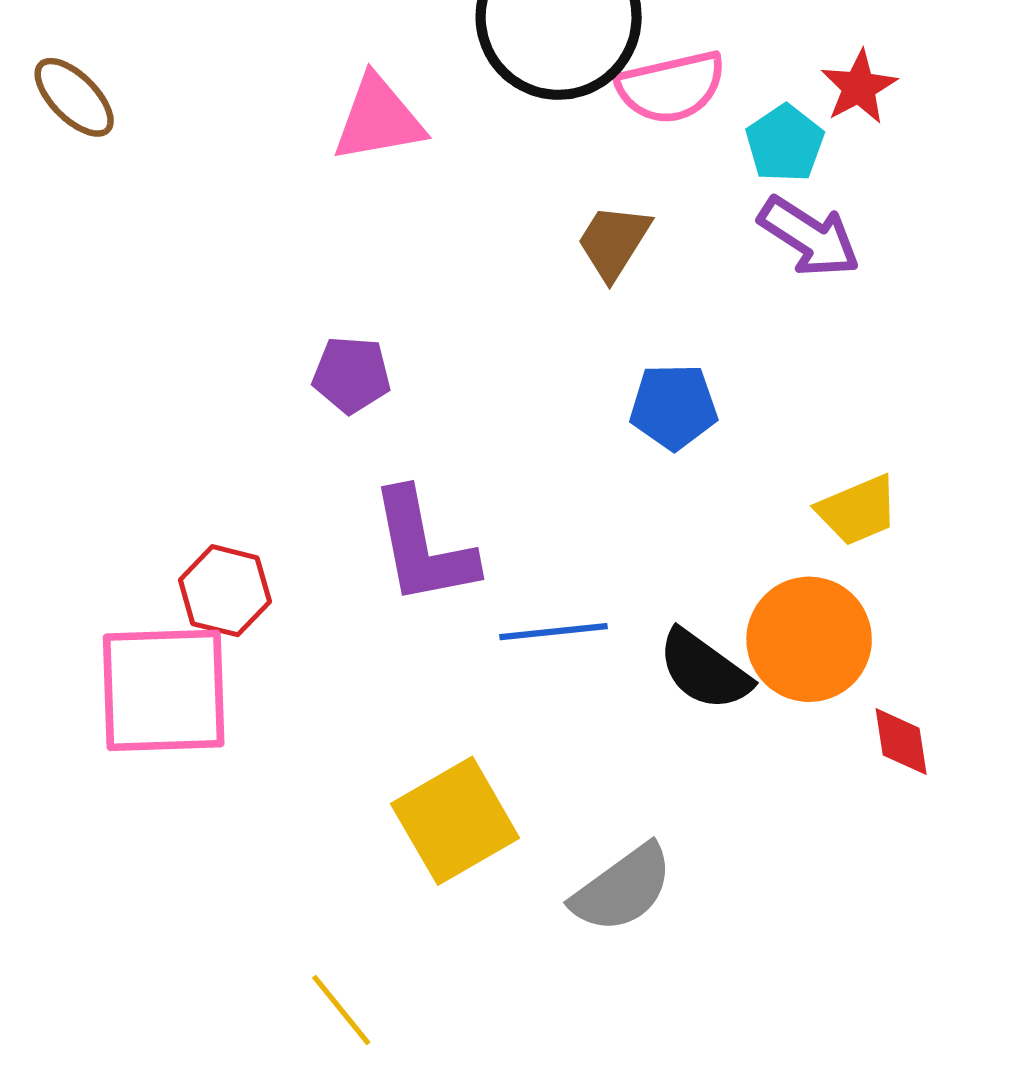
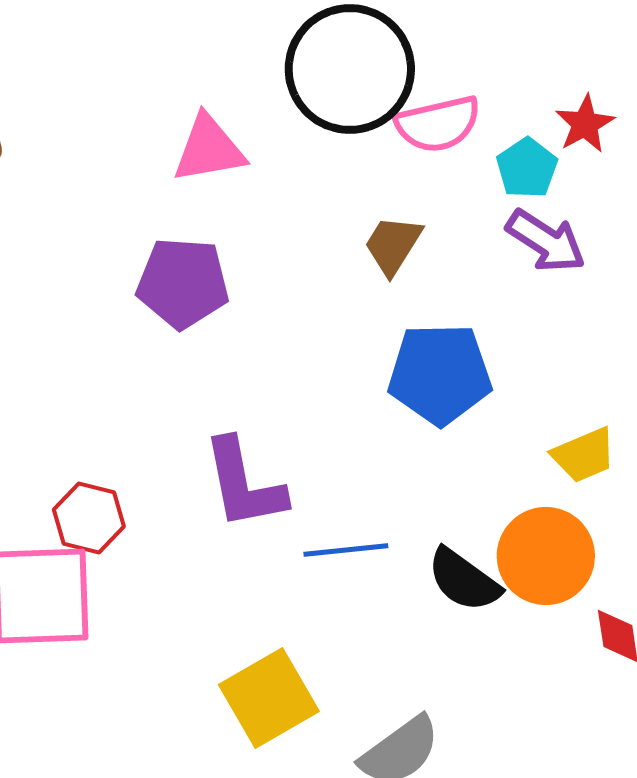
purple pentagon: (352, 375) -> (183, 283), moved, size x1.5
blue pentagon: (674, 407) -> (440, 374), size x1.5

